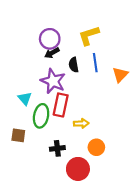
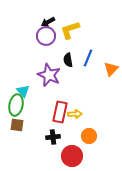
yellow L-shape: (89, 36) -> (70, 30), moved
black arrow: (52, 53) -> (48, 22), moved
blue line: (95, 63) -> (88, 58), turned 30
red rectangle: (61, 105) -> (60, 112), moved
green ellipse: (41, 116) -> (16, 105), moved

